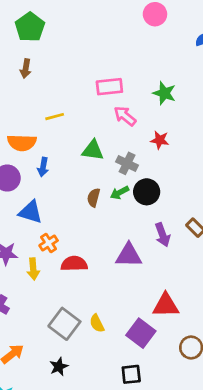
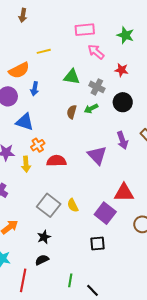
orange semicircle: (22, 143) -> (19, 70), turned -30
black circle: (147, 192) -> (123, 102), moved
purple triangle: (129, 255) -> (97, 155), turned 45

